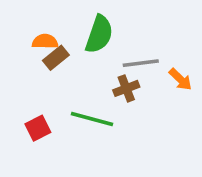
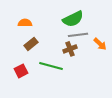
green semicircle: (99, 34) -> (73, 19), moved, turned 45
brown rectangle: (56, 58) -> (31, 44), moved

